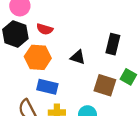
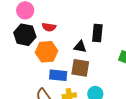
black rectangle: (113, 44) -> (97, 33), moved
brown square: (105, 85) -> (80, 68), moved

